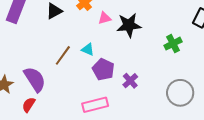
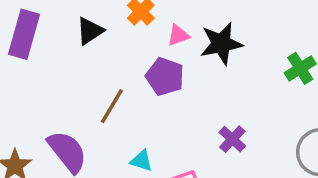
cyan triangle: (88, 49) -> (142, 161), moved
purple pentagon: (103, 69) -> (165, 77), moved

